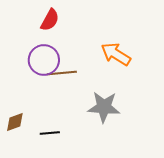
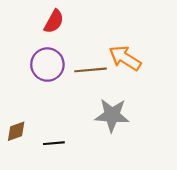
brown line: (62, 73) -> (91, 70), moved

